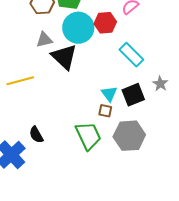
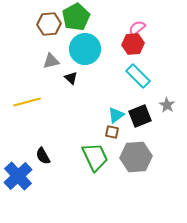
red hexagon: (105, 23) -> (133, 44), moved
black triangle: (64, 57) -> (71, 78), size x0.5
cyan triangle: (109, 94) -> (116, 115), turned 30

